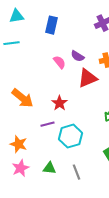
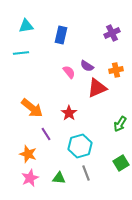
purple line: (48, 124) -> (46, 134), moved, turned 72
gray line: (76, 172) -> (86, 173), moved

